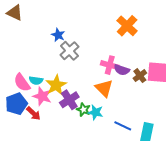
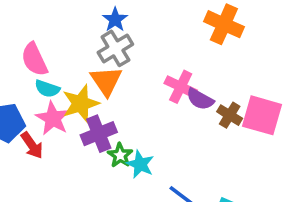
orange cross: (127, 26) -> (224, 24), turned -30
blue star: (58, 35) -> (115, 20), moved
brown cross: (140, 76) -> (230, 115), turned -32
pink semicircle: (22, 83) -> (34, 59), moved
orange triangle: (104, 88) -> (106, 81), moved

